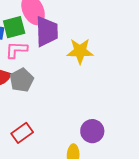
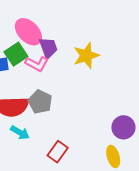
purple trapezoid: (47, 31) -> (48, 48), size x0.7
pink L-shape: (16, 50) -> (37, 64), moved, turned -135

